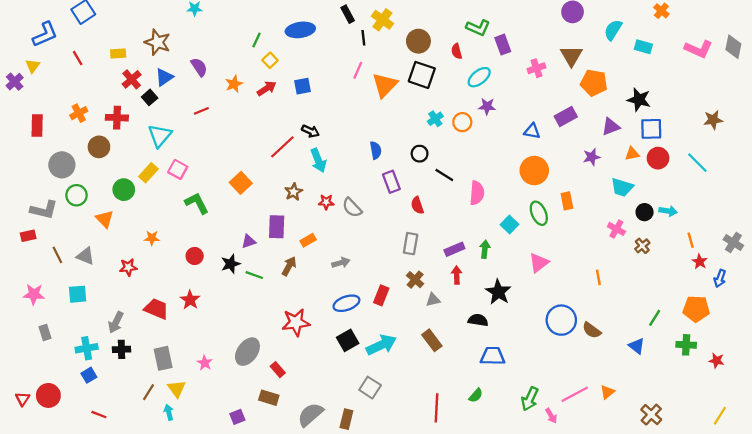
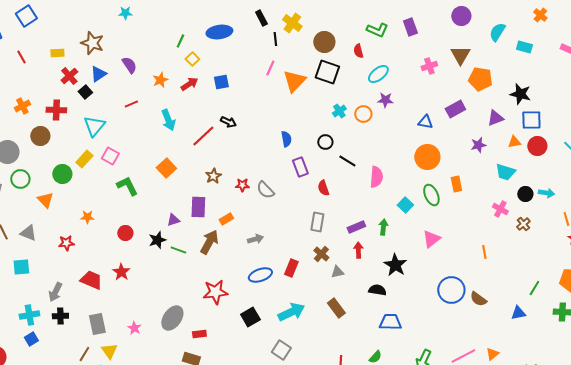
purple rectangle: (503, 45) -> (410, 27), moved
cyan arrow: (318, 160) -> (168, 120), moved
brown arrow: (289, 266) -> (209, 242), size x1.4
black square: (348, 340) -> (250, 317), moved
blue triangle: (637, 346) -> (518, 313), turned -49
red rectangle: (278, 370) -> (199, 334), turned -56

